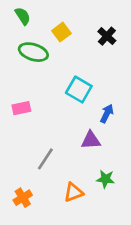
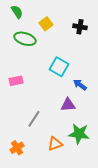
black cross: (107, 36) -> (80, 27), turned -32
blue arrow: (107, 114) -> (80, 85), turned -80
green star: (106, 179) -> (79, 134), size x1.5

